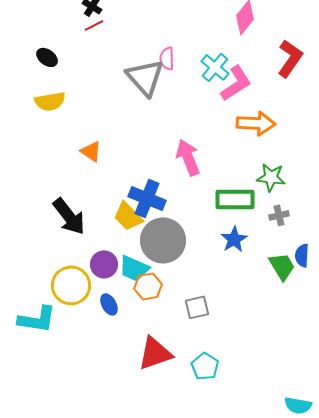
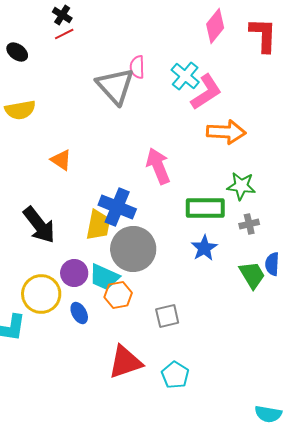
black ellipse: (47, 57) -> (17, 52), moved
red L-shape: (290, 58) -> (263, 35), moved, turned -33
yellow trapezoid: (128, 216) -> (98, 225), turned -124

